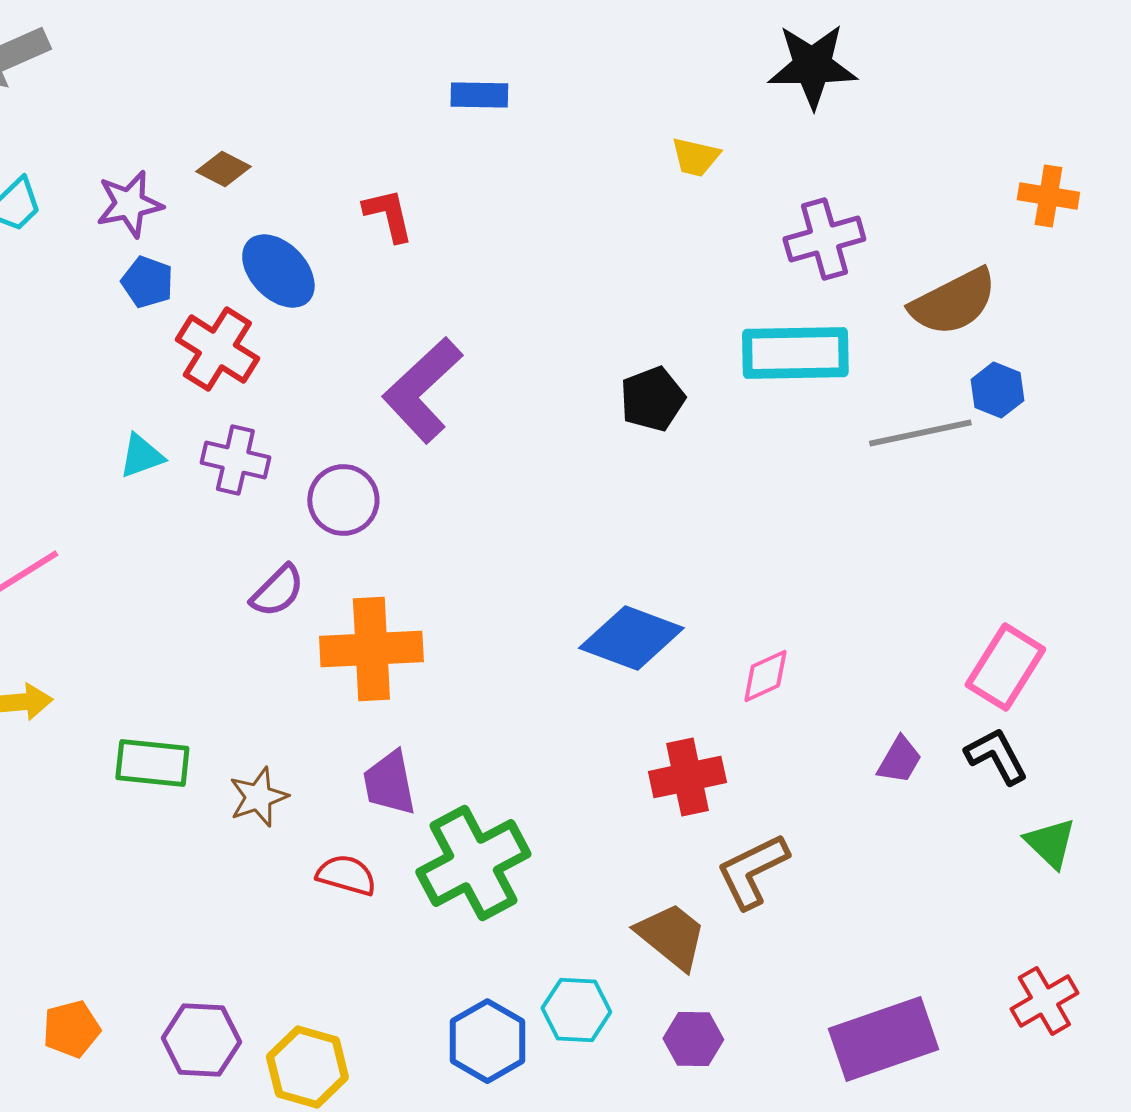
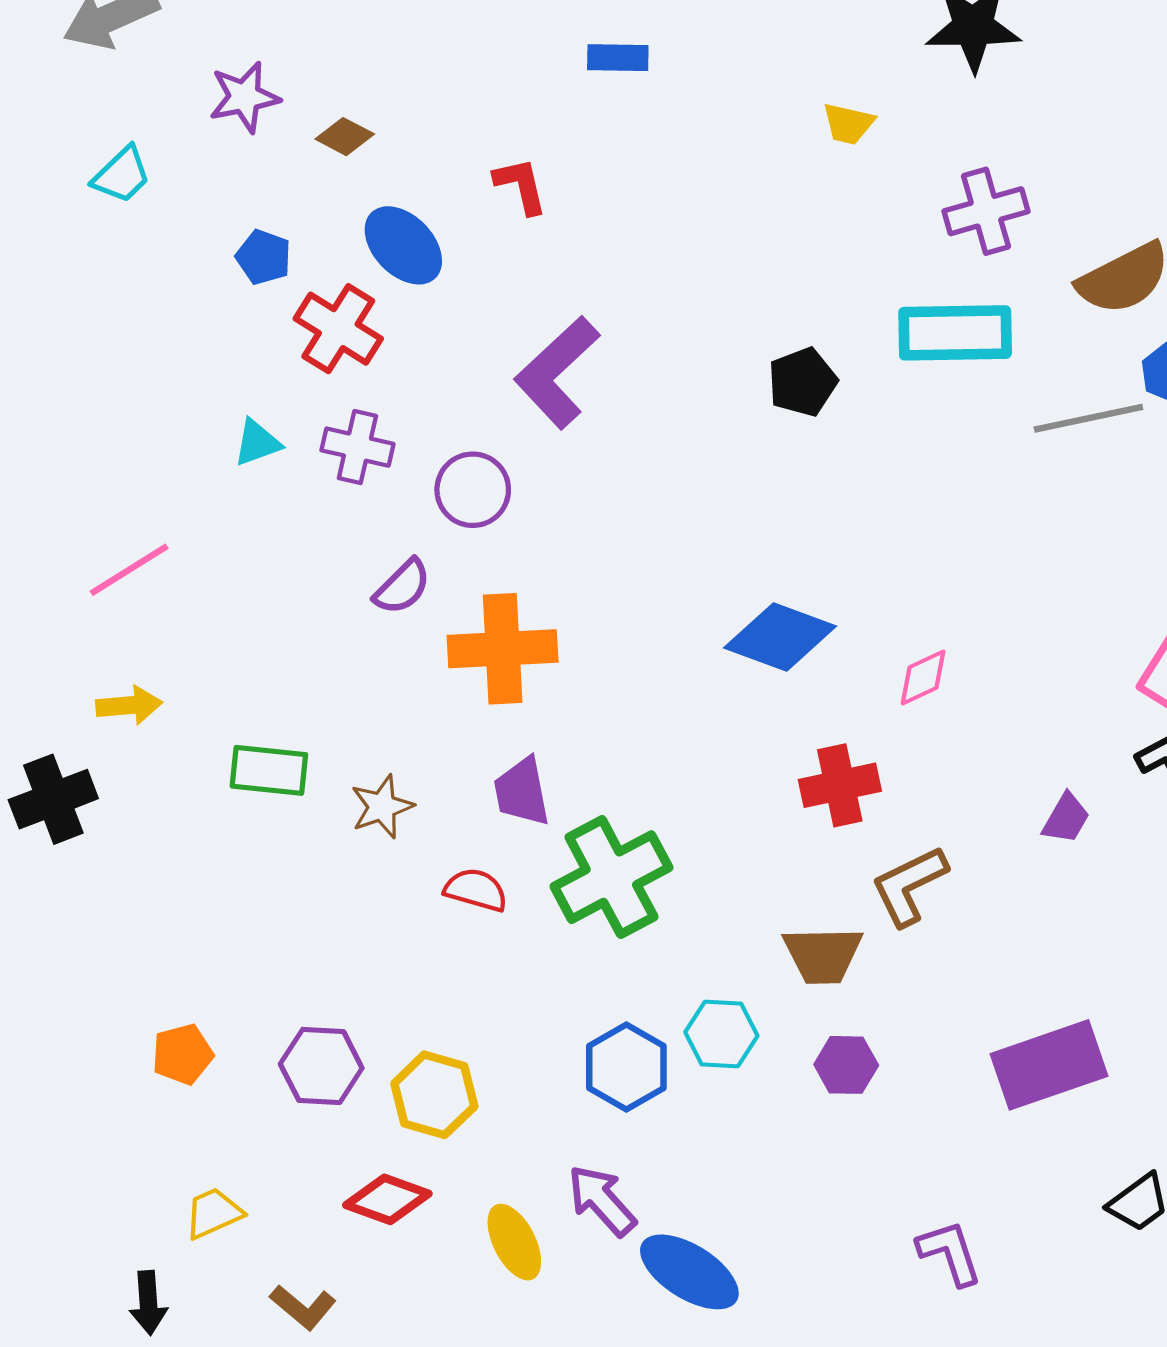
purple star: (129, 204) -> (244, 97), moved
purple trapezoid: (899, 760) -> (1066, 818), moved
brown trapezoid: (671, 936) -> (823, 955), turned 140

